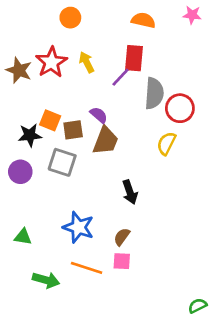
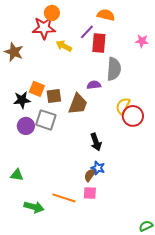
pink star: (192, 15) -> (142, 41), moved
red star: (51, 62) -> (44, 28), moved, turned 30
yellow arrow: (87, 62) -> (64, 46), turned -35
purple line: (120, 77) -> (87, 32), moved
red circle: (180, 108) -> (133, 116), moved
purple semicircle: (99, 115) -> (94, 85), moved, turned -48
purple circle: (20, 172) -> (26, 126), moved
blue star: (78, 227) -> (98, 168), moved, size x0.6

